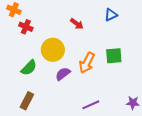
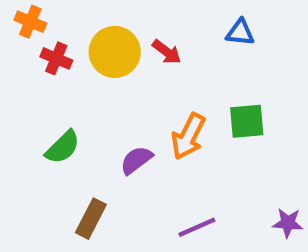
blue triangle: (111, 15) -> (240, 32), turned 32
yellow circle: (53, 50) -> (115, 52), moved
brown rectangle: (27, 101) -> (91, 219), moved

